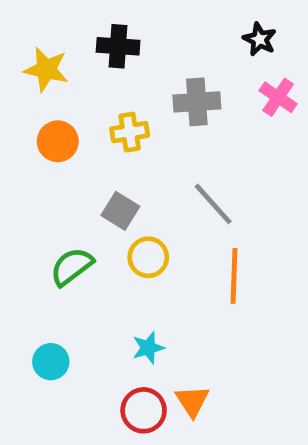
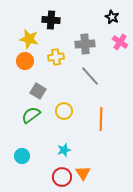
yellow star: (46, 69) -> (29, 39), moved
gray line: (213, 204) -> (90, 76), moved
gray square: (120, 211) -> (38, 91), moved

